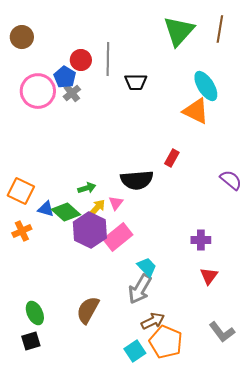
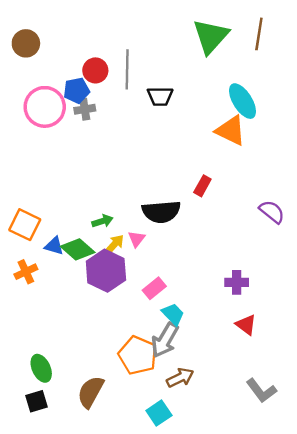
blue pentagon: (65, 77) -> (77, 90), turned 30
gray cross: (72, 93) -> (85, 109), turned 30
pink rectangle: (118, 237) -> (154, 288), moved, size x0.7
red triangle: (209, 276) -> (246, 325), turned -30
brown semicircle: (88, 310) -> (91, 392), moved
orange pentagon: (166, 342) -> (138, 355), moved

